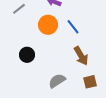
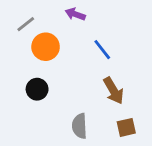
orange circle: (48, 25) -> (46, 47), moved
gray semicircle: (57, 81) -> (80, 126), turned -60

